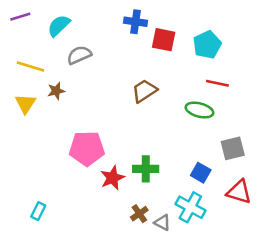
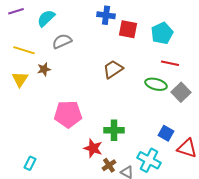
gray square: (233, 148) -> (181, 92), moved, turned -30
blue square: (201, 173) -> (166, 133), moved
red star: (112, 178) -> (93, 148), moved, turned -30

